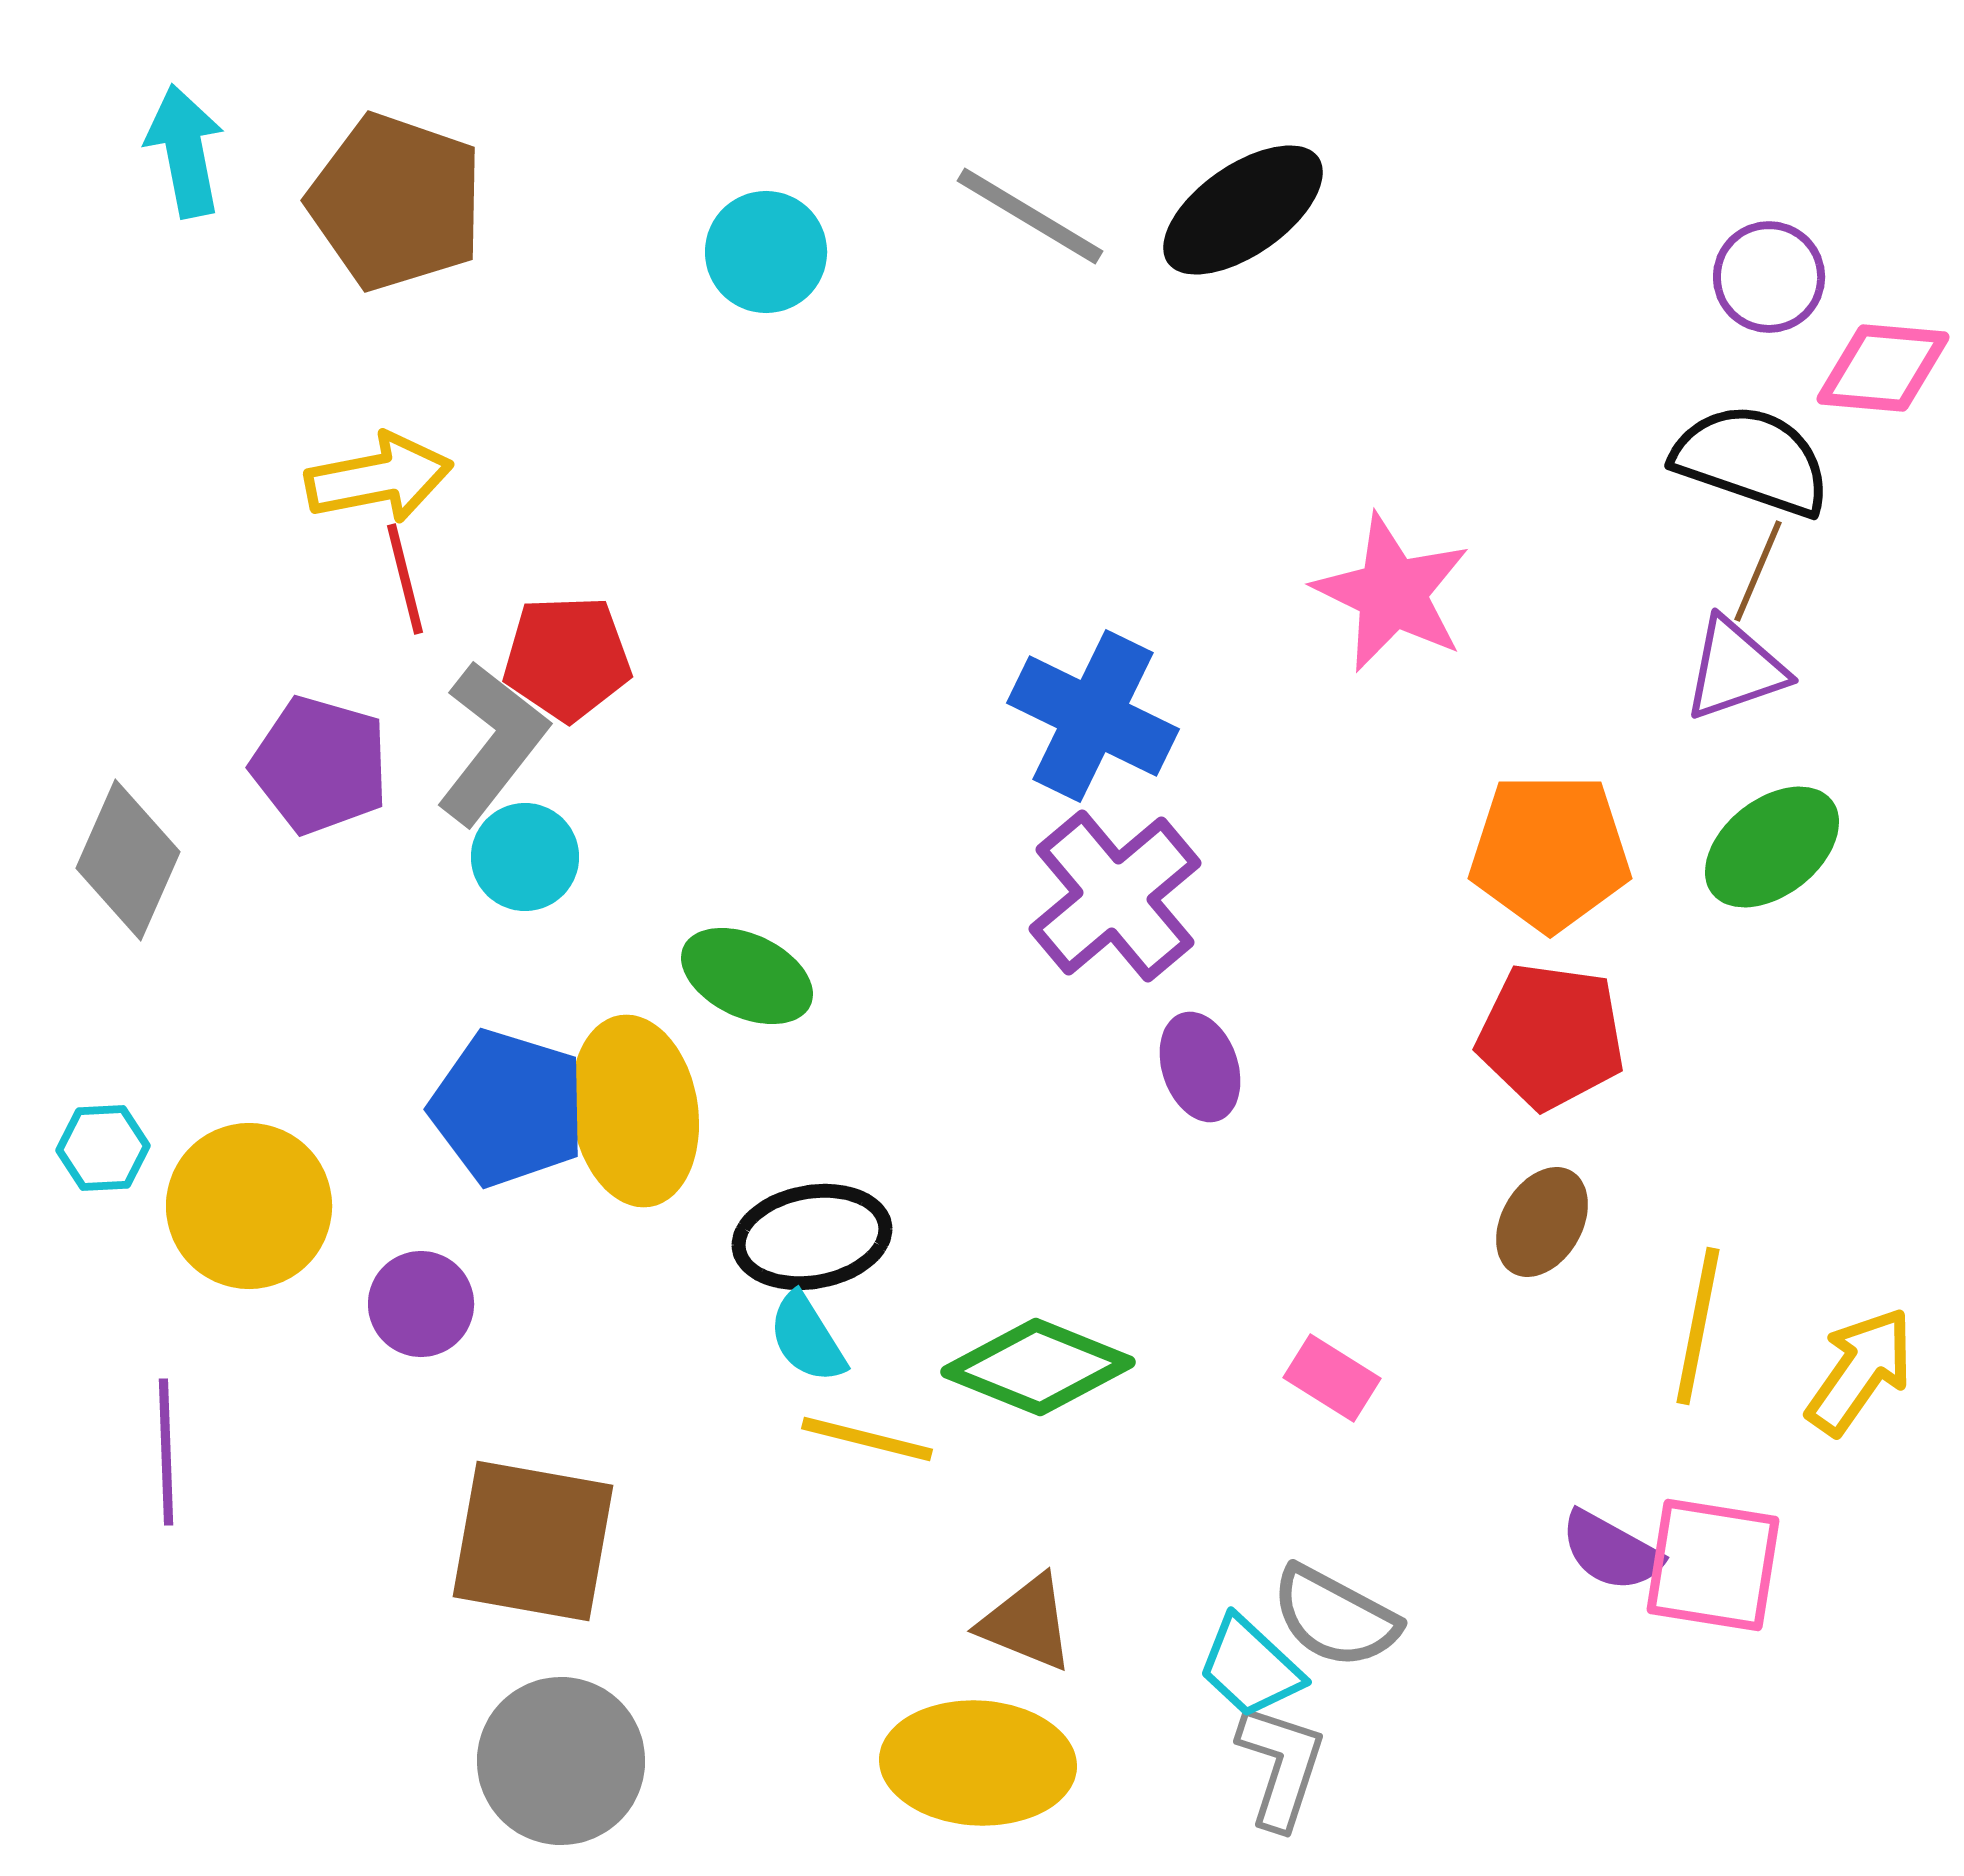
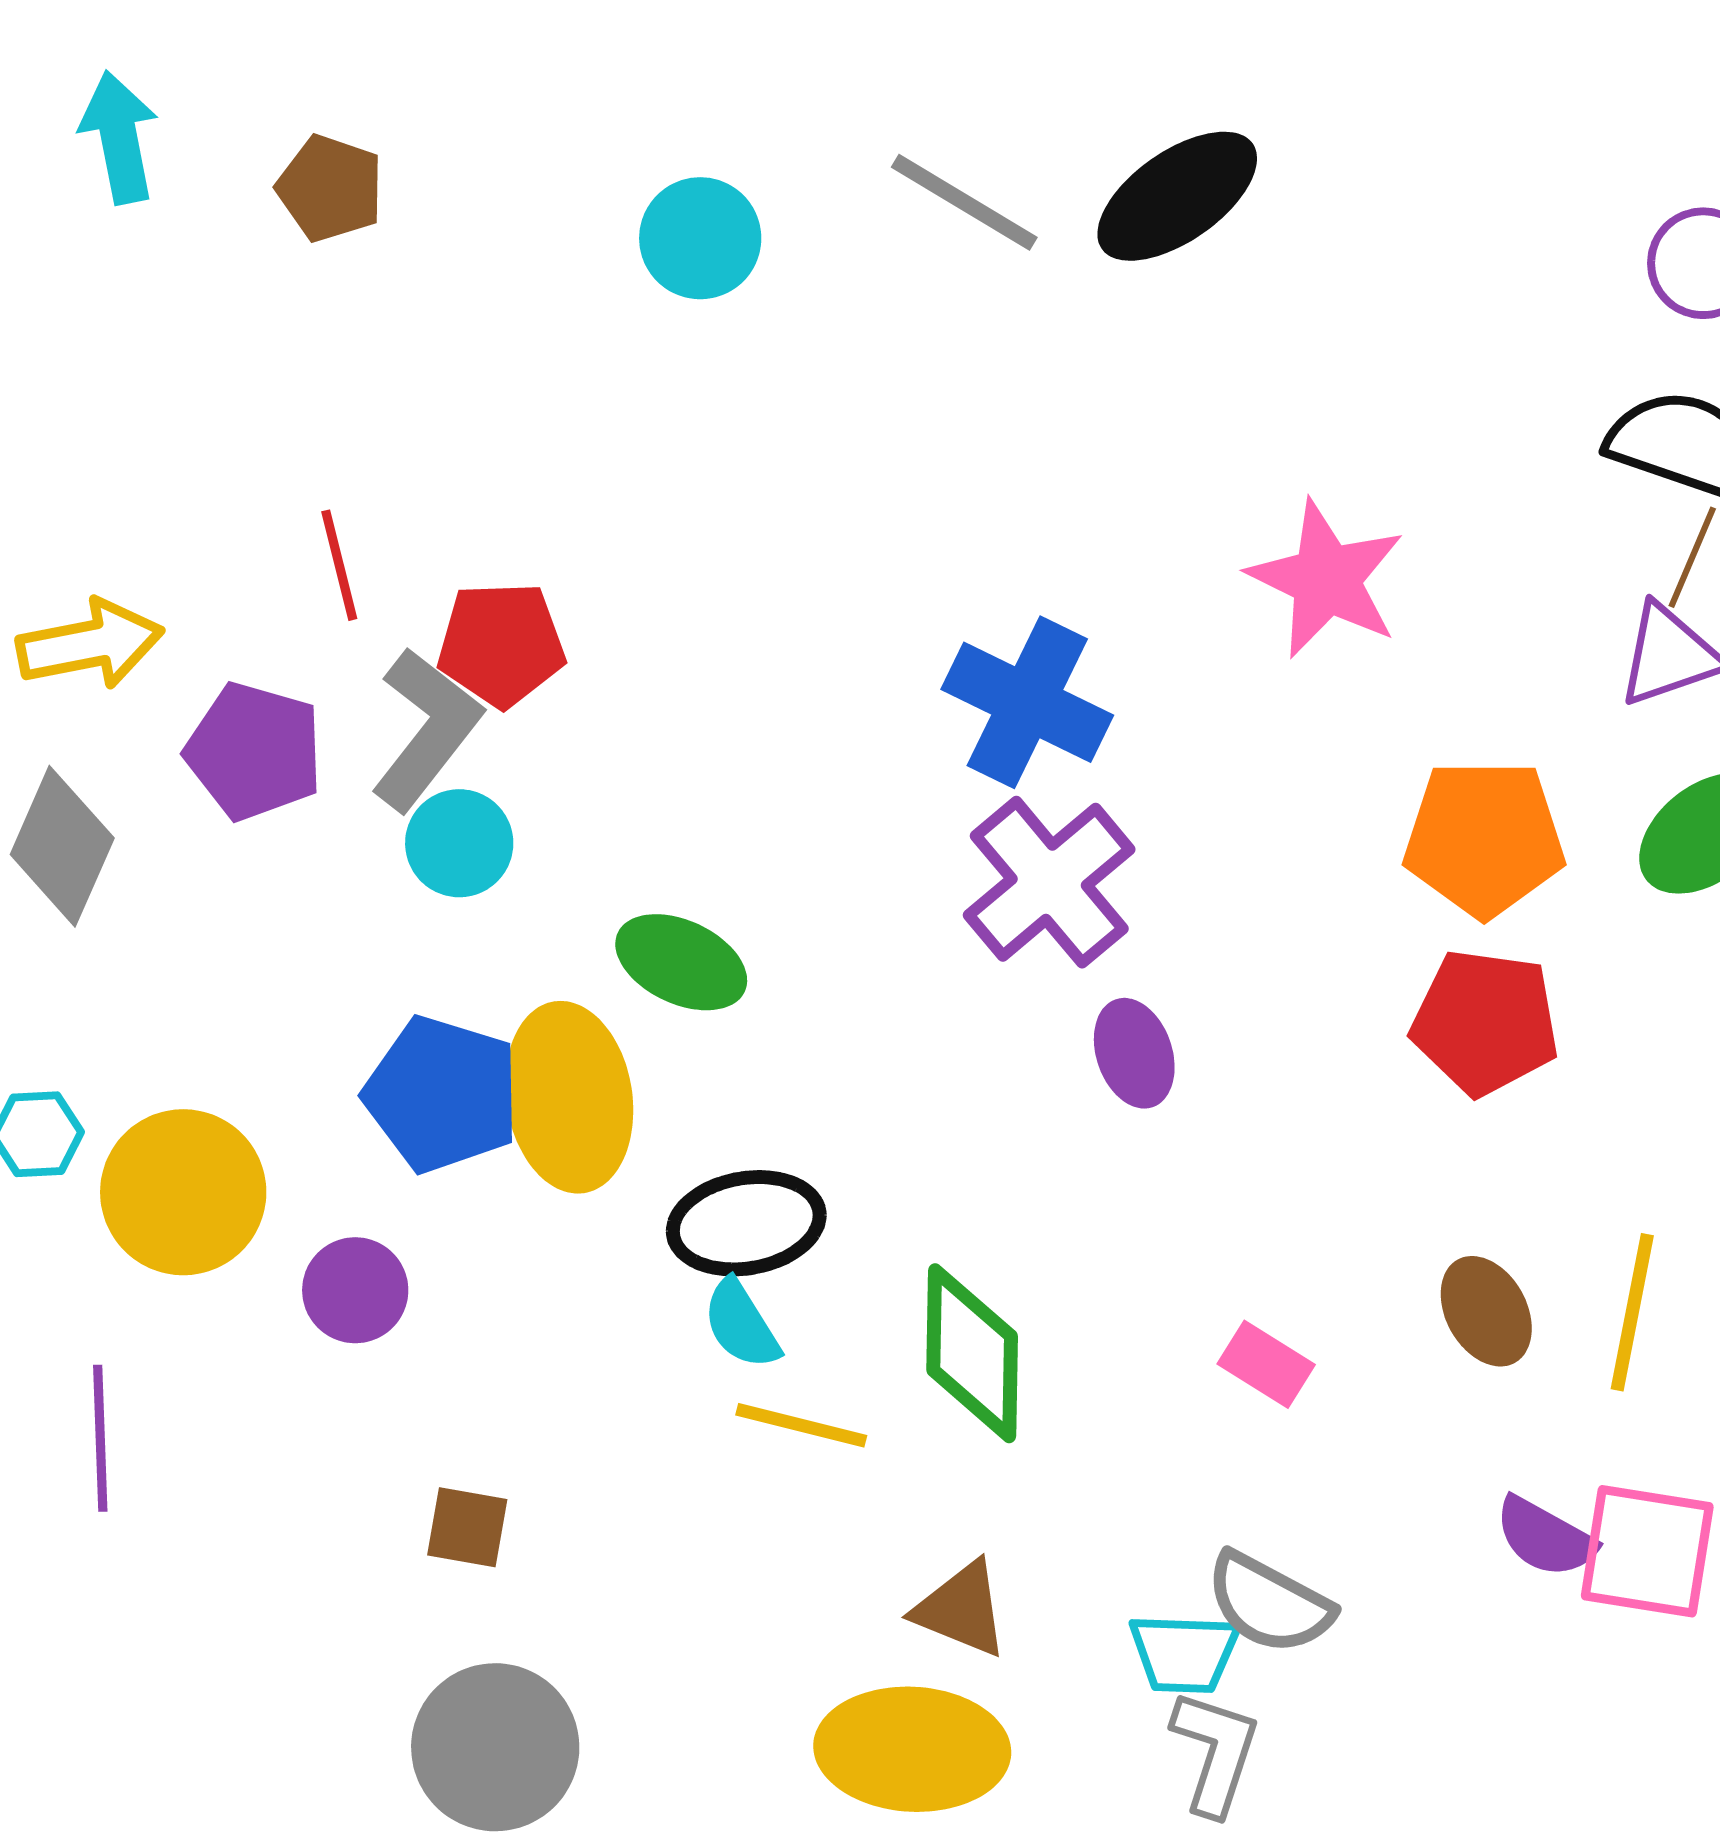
brown pentagon: (396, 202) -> (330, 188), size x0.6
yellow arrow: (379, 478) -> (90, 644), moved
brown ellipse: (1542, 1222) -> (1486, 1311), moved, turned -59
green diamond: (1038, 1367) -> (972, 1353), turned 69
brown square: (533, 1541) -> (467, 1527), size x0.5
cyan trapezoid: (1250, 1667) -> (1184, 1653), turned -41

